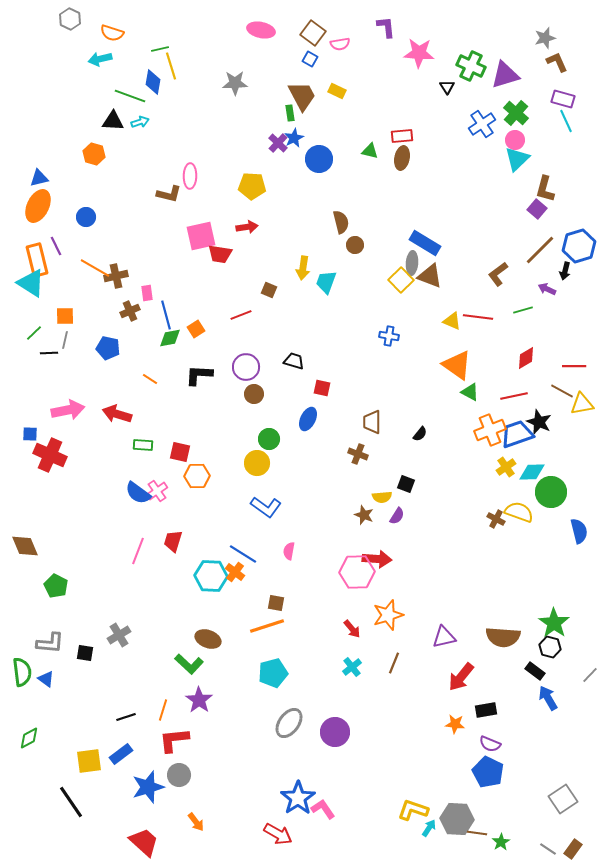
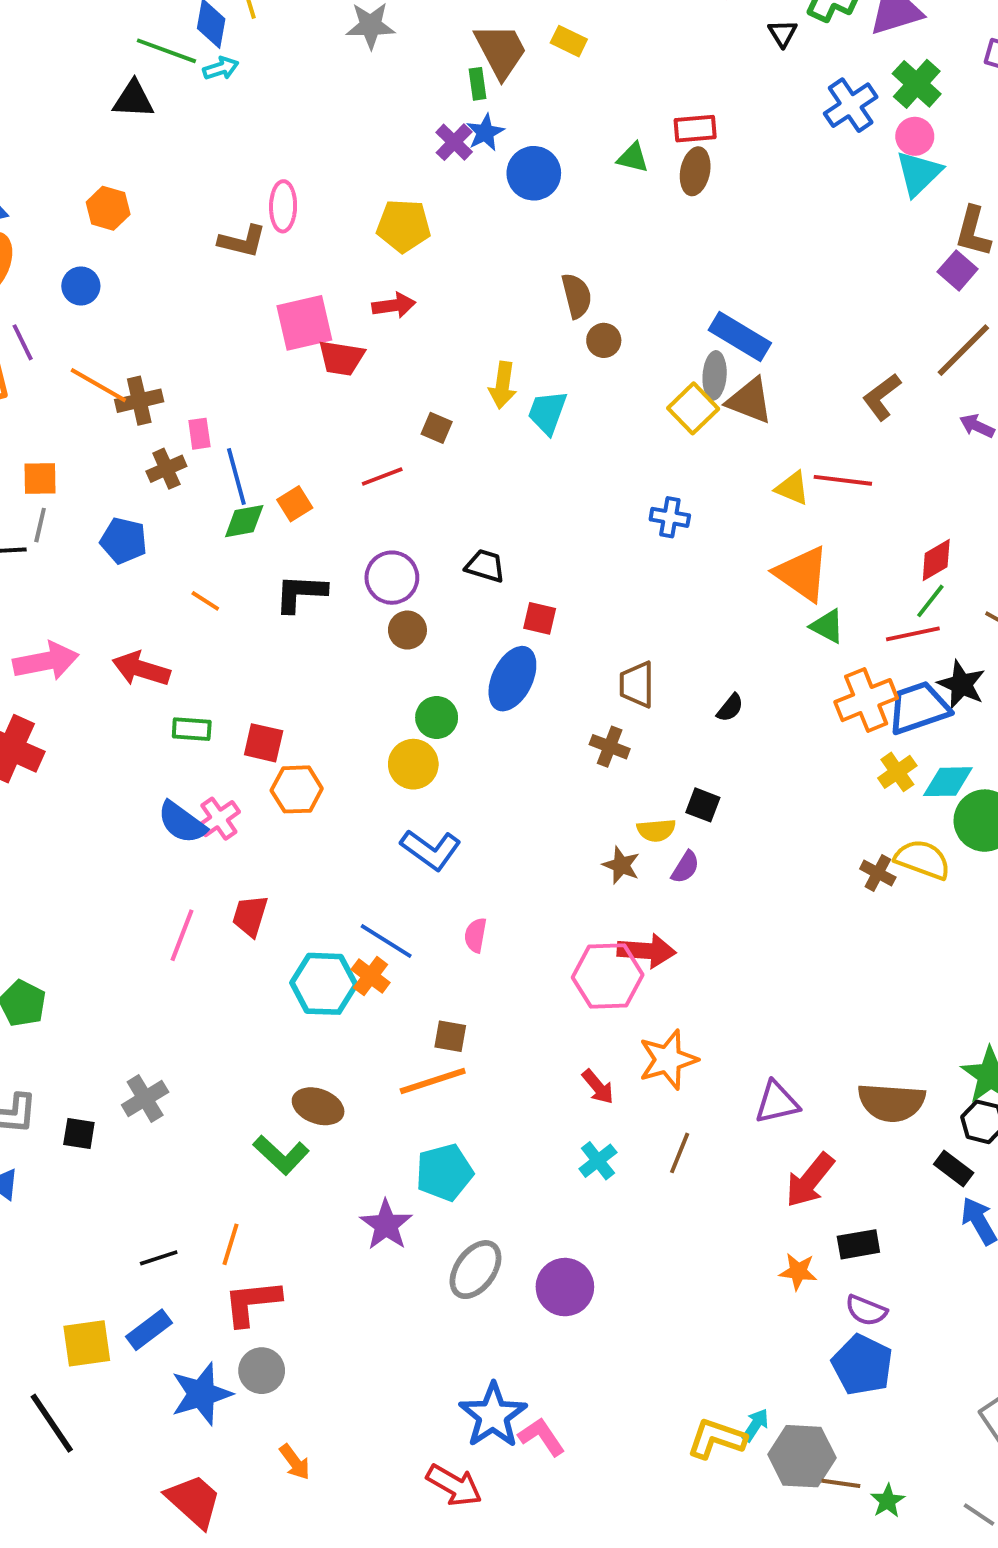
cyan arrow: (140, 122) -> (221, 68), moved
orange hexagon: (94, 154) -> (108, 208), moved
green line: (523, 310) -> (930, 601), moved, turned -36
blue ellipse: (308, 419) -> (512, 679), size x1.4
purple star: (199, 700) -> (386, 1225), moved
cyan arrow: (429, 828) -> (755, 1425), moved

